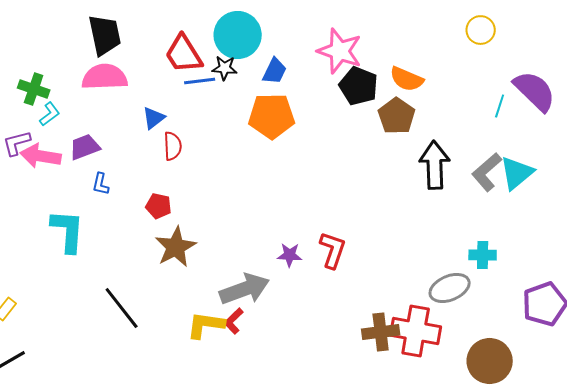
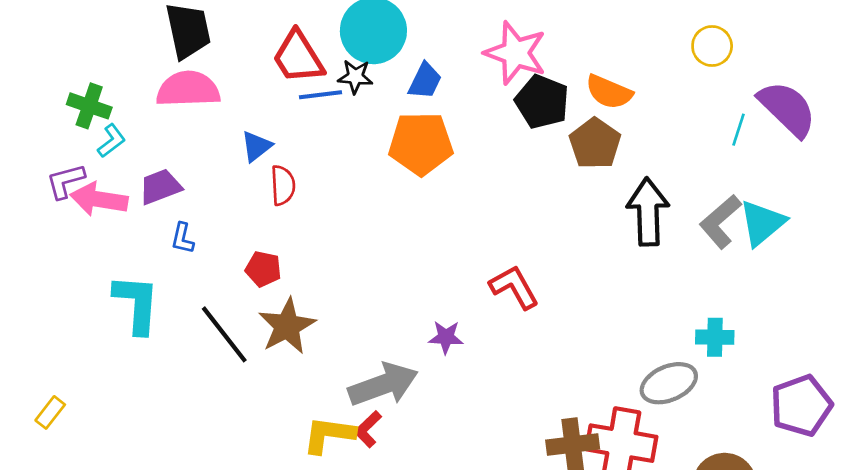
yellow circle: (481, 30) -> (712, 46), moved
red L-shape: (333, 250) -> (514, 287), moved, turned -48
black line: (122, 308) -> (224, 334), moved

